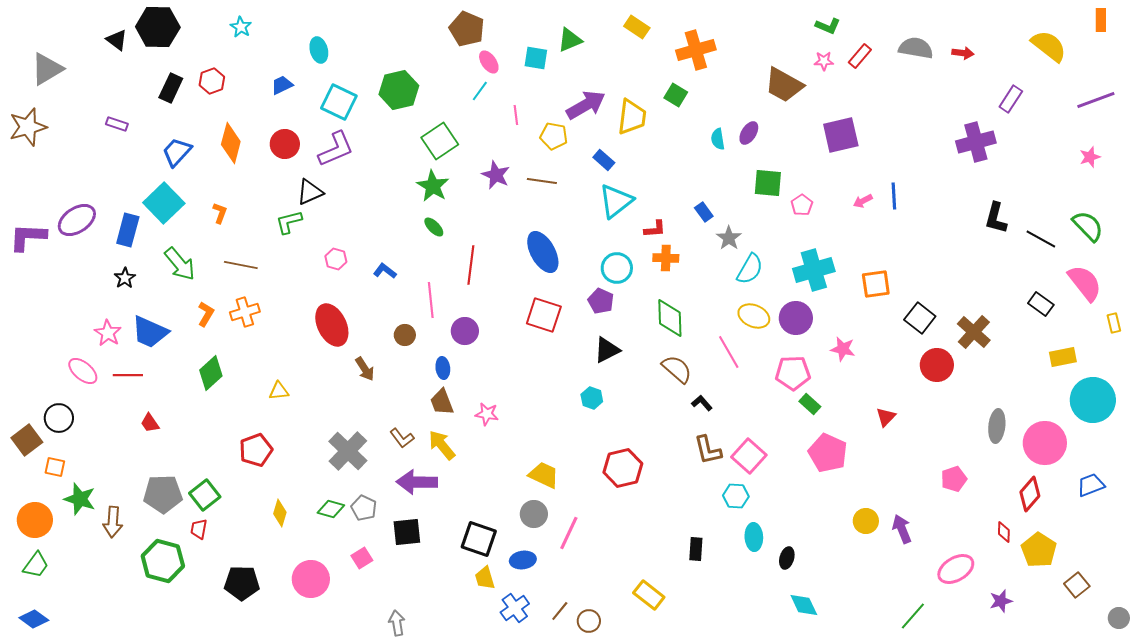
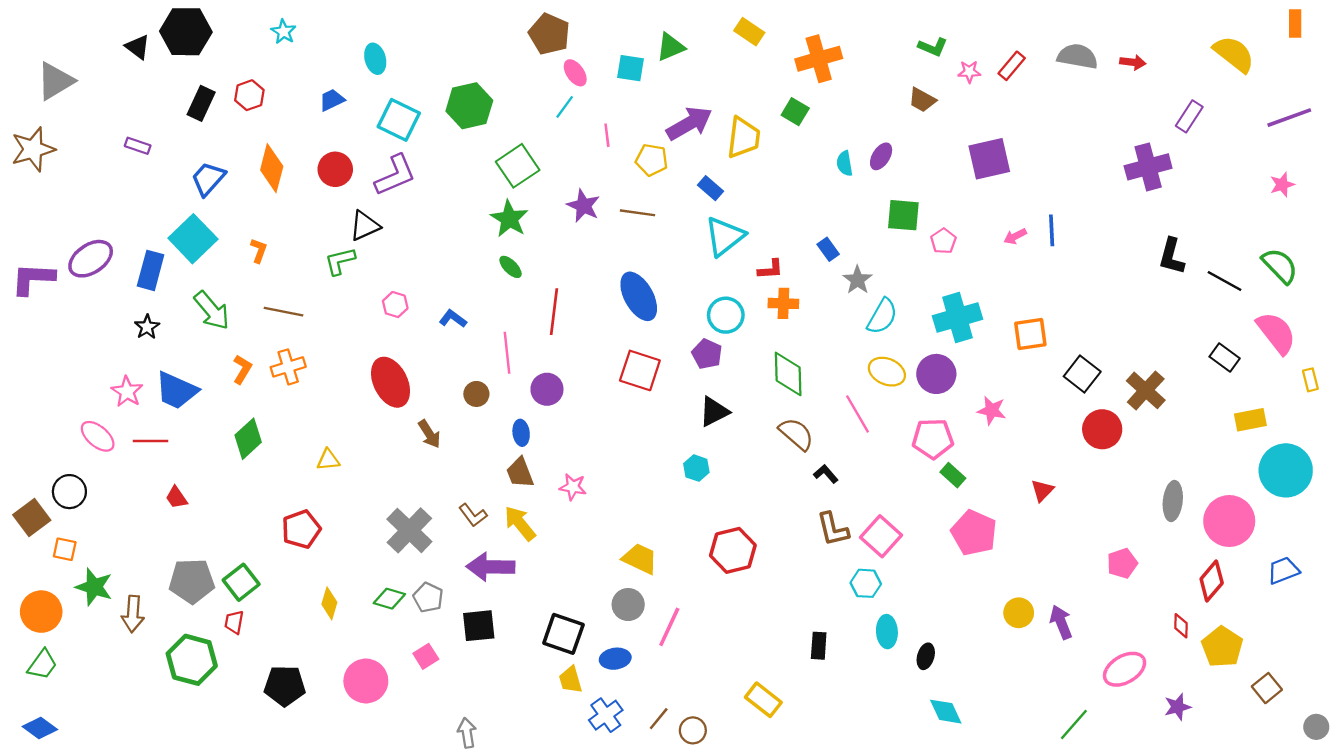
green L-shape: (828, 26) -> (933, 47), moved
brown trapezoid: (784, 85) -> (922, 100), size x0.6

